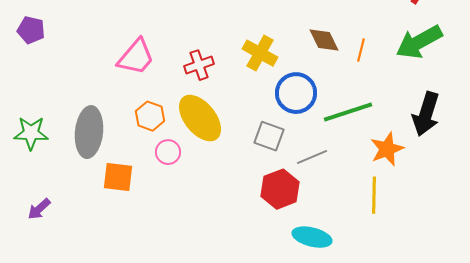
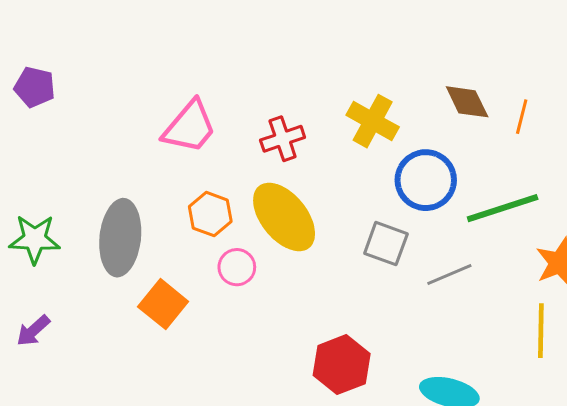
orange square: (118, 177) -> (163, 304), turned 32
red hexagon: (280, 189) -> (342, 365), moved
purple arrow: (39, 209) -> (33, 331), moved

